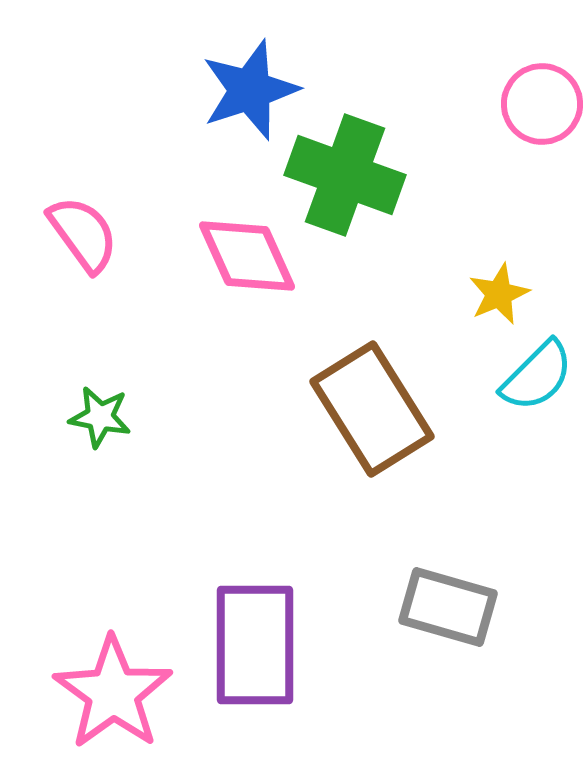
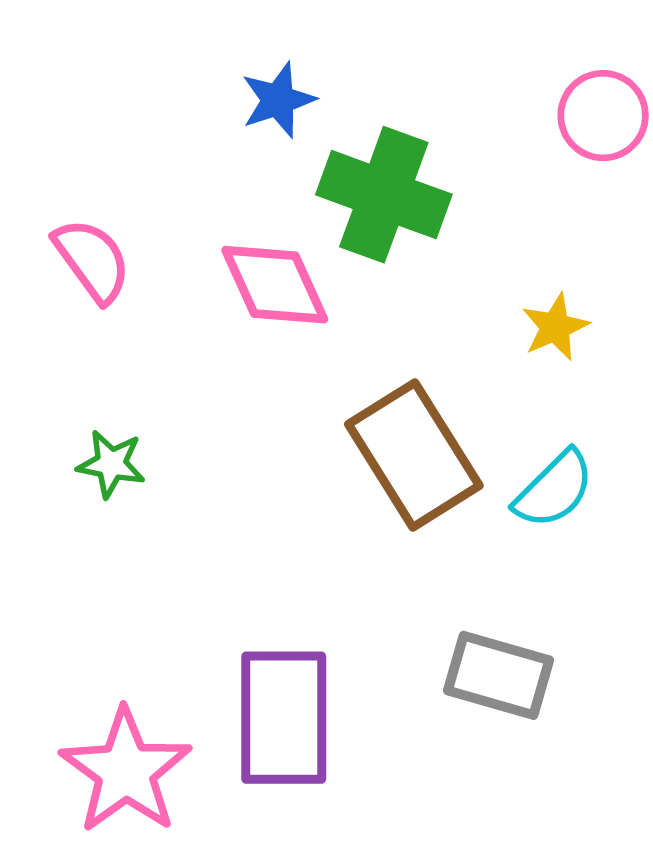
blue star: (250, 90) -> (278, 100), size x0.7
cyan semicircle: (537, 376) -> (554, 489), moved

